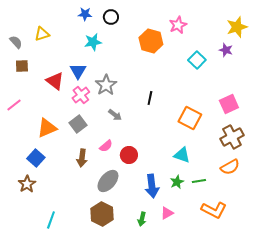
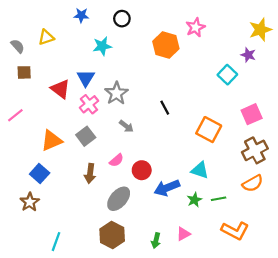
blue star: (85, 14) -> (81, 15), moved
cyan square: (197, 60) -> (227, 75), moved
black line: (150, 98) -> (165, 108), turned -40
blue arrow: (152, 186) -> (167, 188), moved, turned 75

